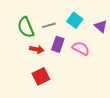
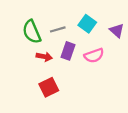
pink semicircle: (81, 48) -> (94, 56), turned 132

